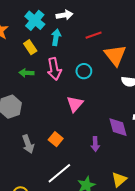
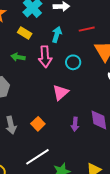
cyan arrow: (56, 37) -> (57, 35), moved
yellow rectangle: (30, 47) -> (25, 33), turned -32
purple arrow: (95, 144) -> (75, 124), moved

